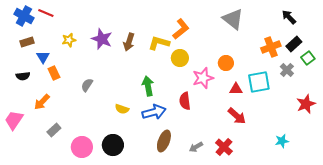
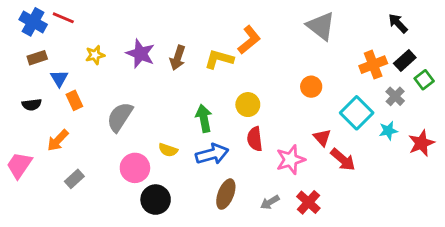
yellow circle: (180, 58) -> (248, 105), moved
pink star: (203, 78) -> (291, 160), moved
cyan square: (259, 82) -> (357, 113), turned -35
gray semicircle: (87, 85) -> (120, 117), size x1.6
red triangle: (236, 89) -> (322, 138), moved, turned 48
red arrow: (237, 116) -> (343, 160), moved
cyan star: (282, 141) -> (388, 131), moved
pink circle: (82, 147) -> (135, 168), moved

